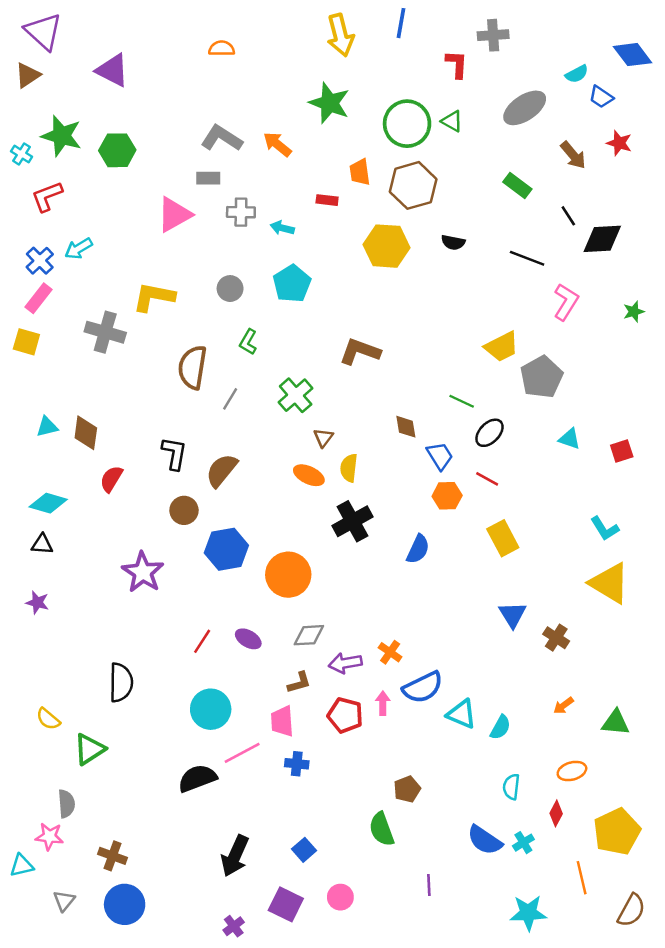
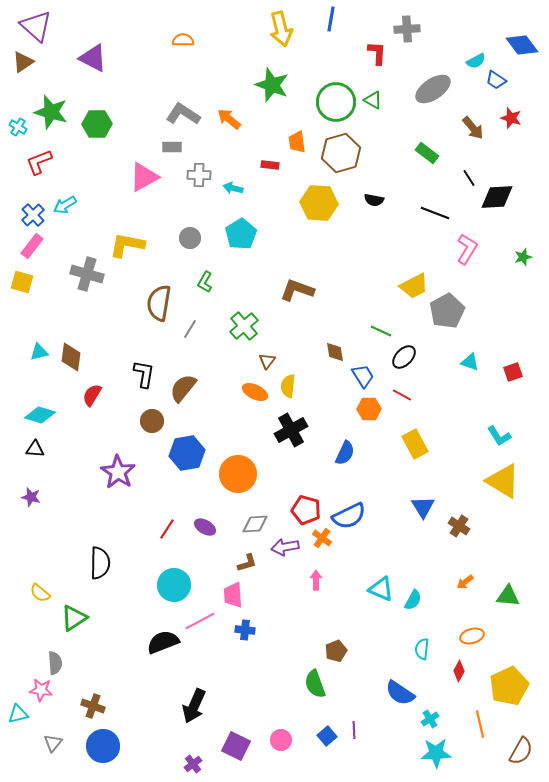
blue semicircle: (423, 687) -> (349, 516), moved
red pentagon: (345, 715) -> (306, 510), moved
cyan cross: (523, 843) -> (430, 719), moved
blue square: (304, 850) -> (327, 736), moved

